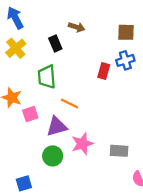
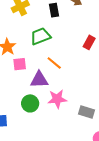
green trapezoid: (47, 77) -> (40, 36), turned 60

